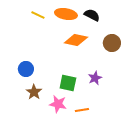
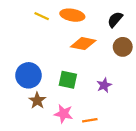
black semicircle: (92, 15) -> (115, 19), moved, turned -77
blue circle: (26, 69) -> (28, 75), size x1.5
green square: (68, 83) -> (68, 80), moved

